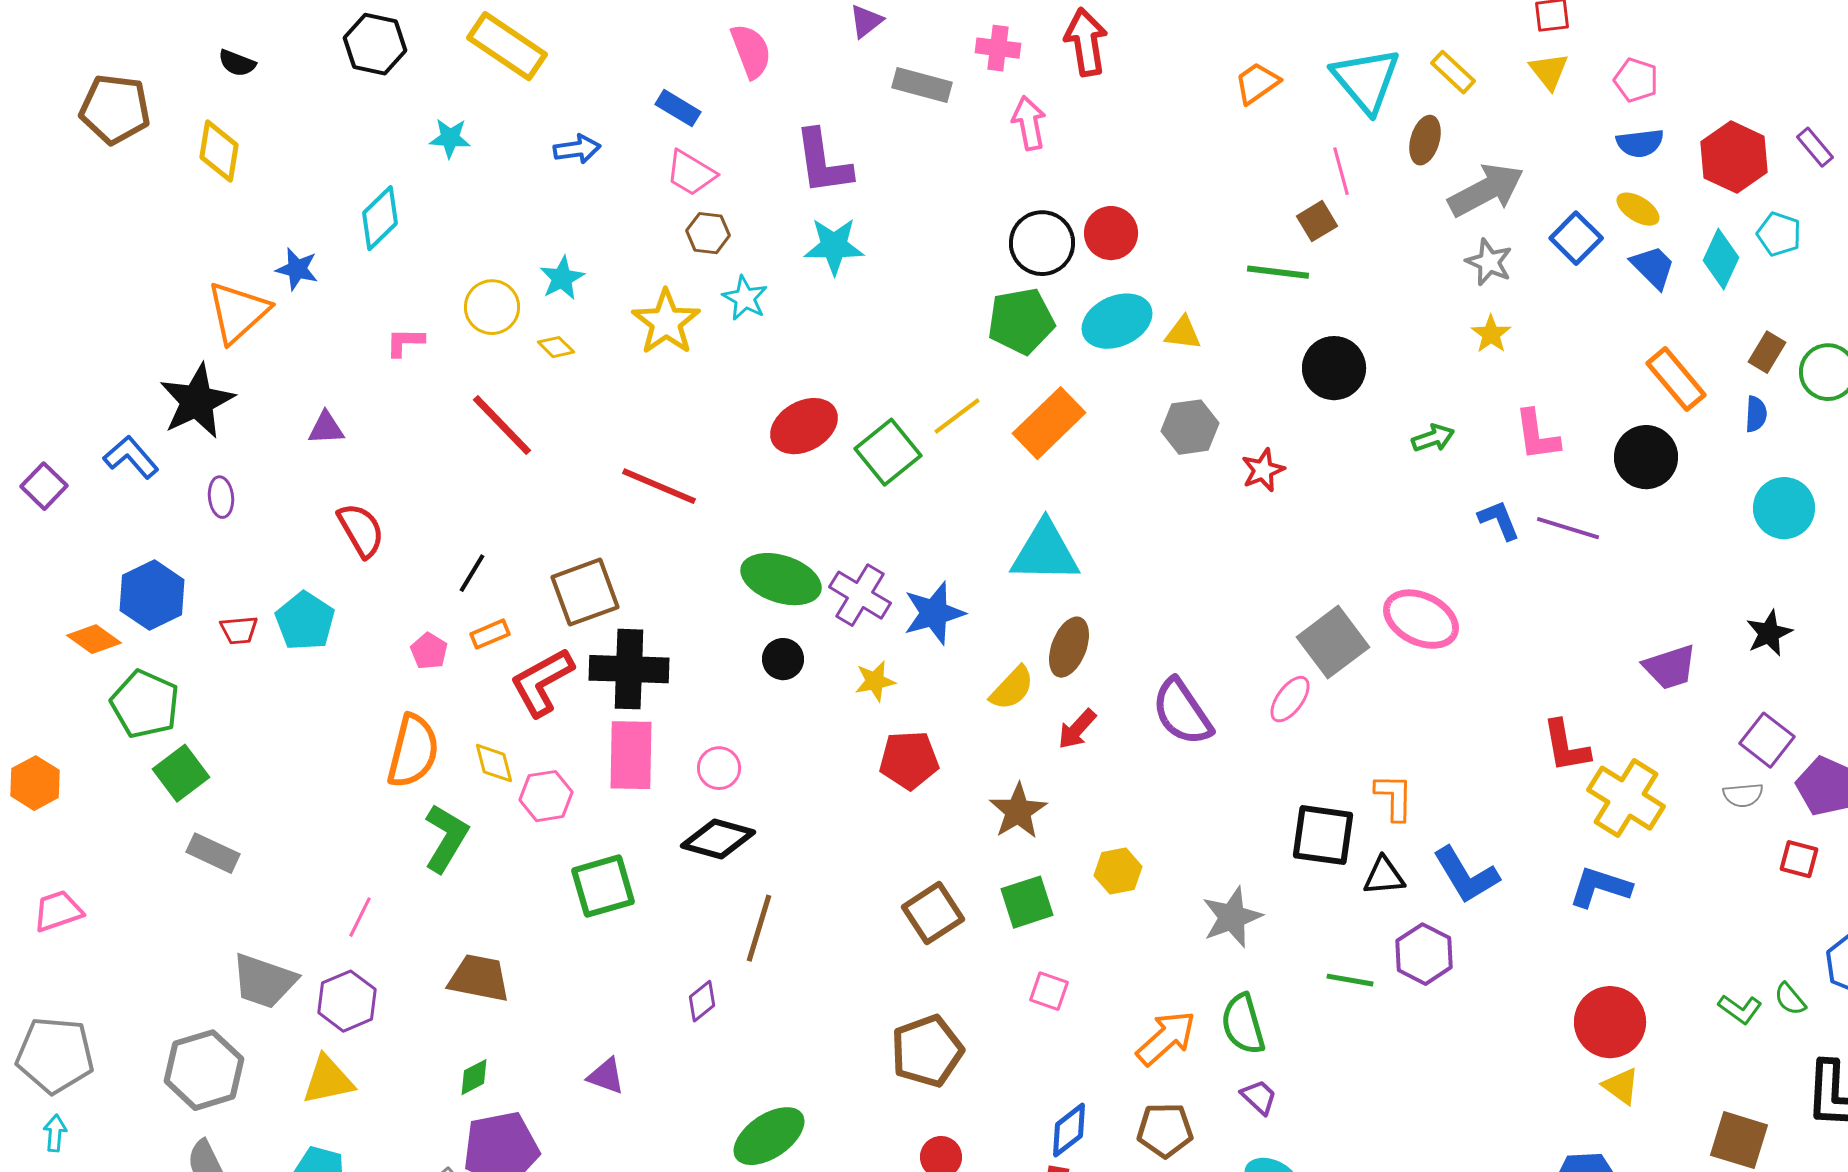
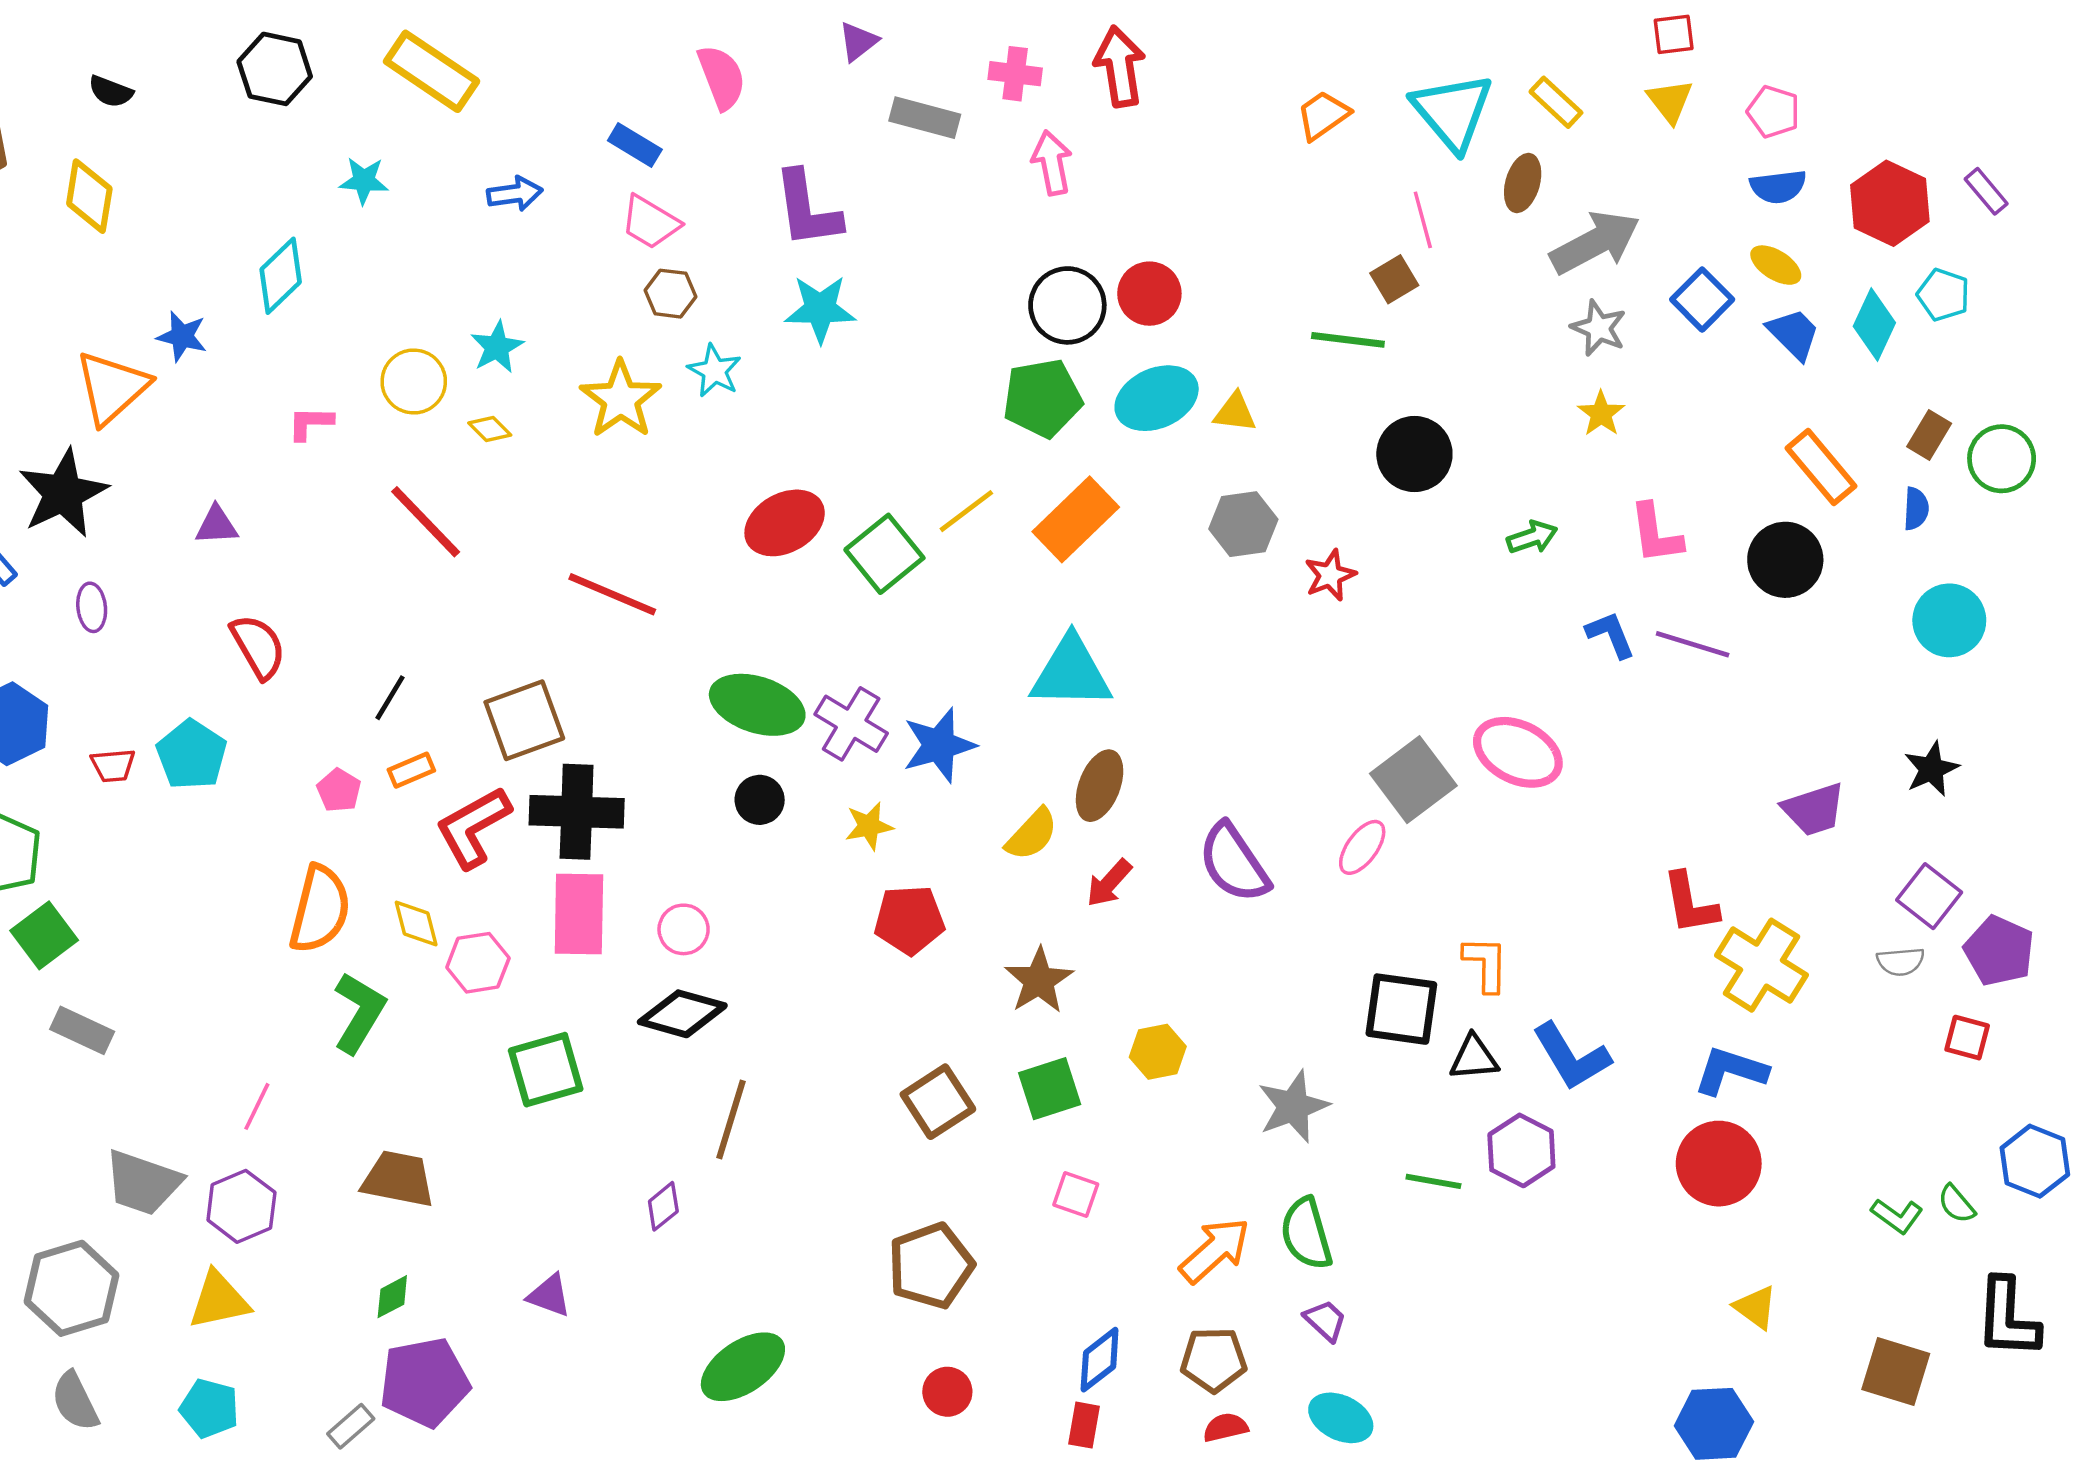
red circle: (1610, 1022) -> (1719, 1164), moved

